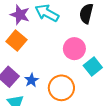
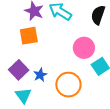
orange square: (16, 41) -> (29, 36), turned 36

